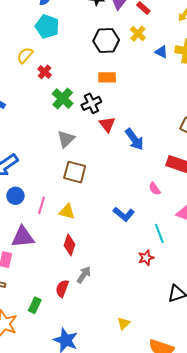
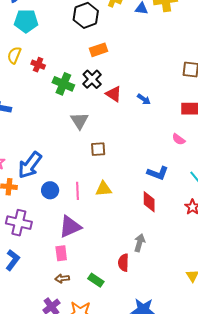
blue arrow: (134, 139) -> (144, 99), size x0.6
brown square: (75, 172) -> (98, 149), size x0.7
red diamond: (70, 245) -> (149, 202), moved
green rectangle: (35, 305) -> (96, 280), moved, turned -63

